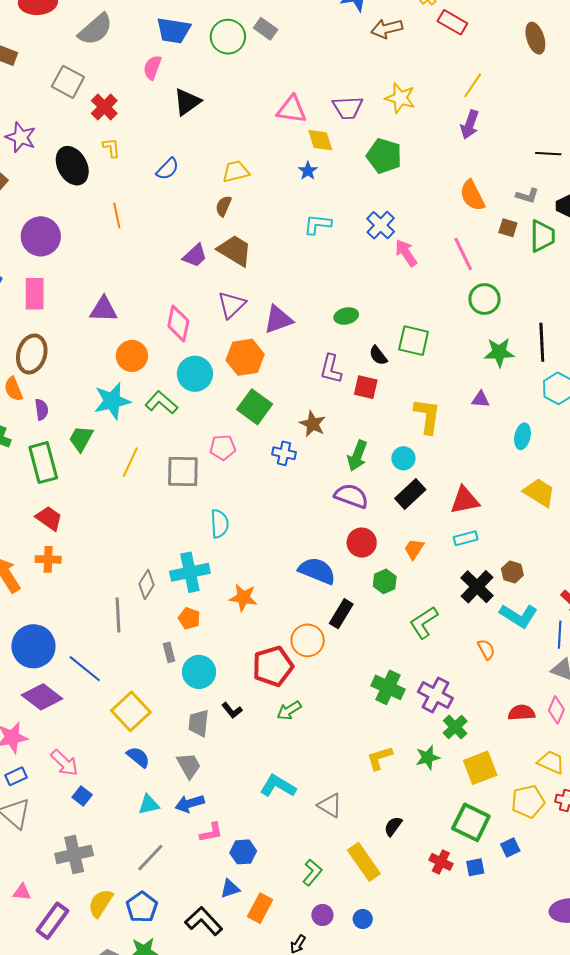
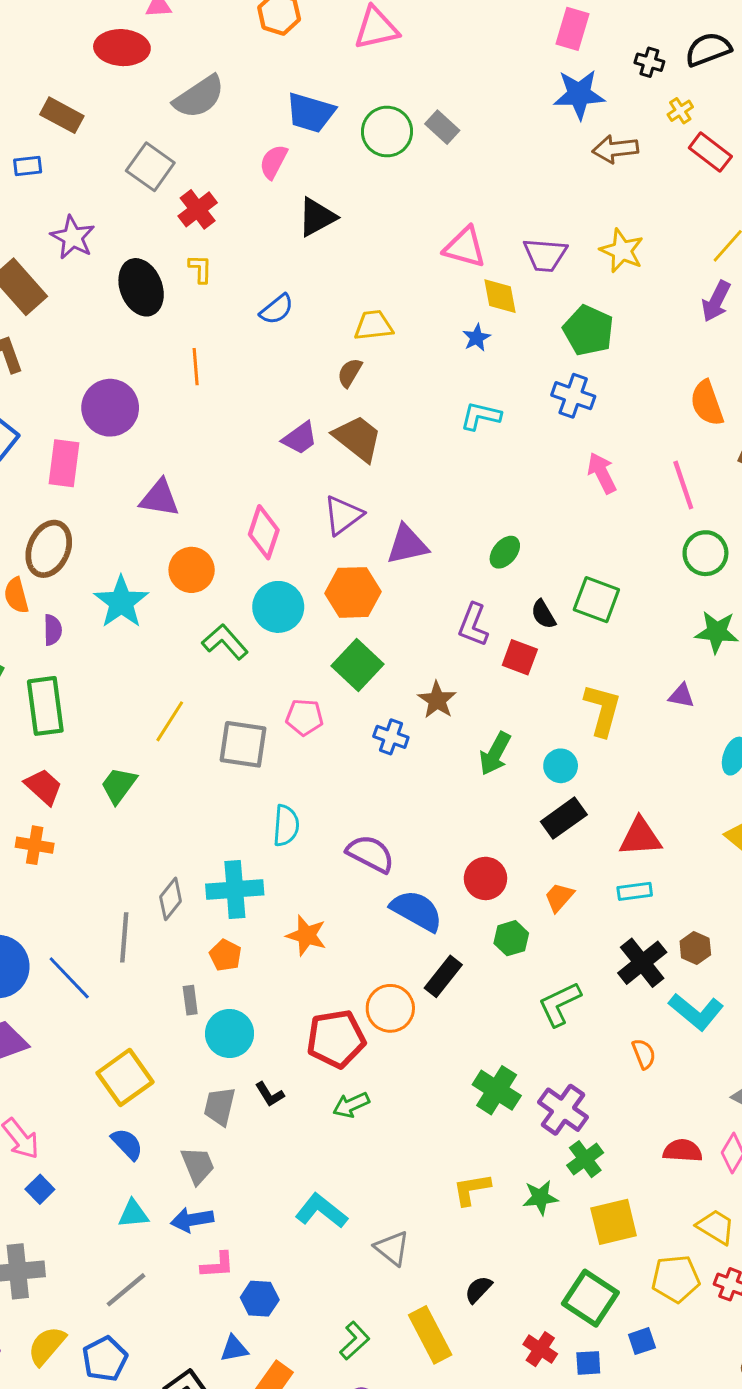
blue cross: (381, 225) -> (573, 396), moved, turned -32
purple circle: (41, 236) -> (110, 408), moved
green ellipse: (346, 316) -> (505, 552), turned -45
cyan star: (112, 401) -> (121, 602), moved, turned -30
green trapezoid: (81, 439) -> (119, 785), moved
purple semicircle: (351, 496) -> (370, 854), moved
blue line: (85, 669) -> (69, 978), moved

